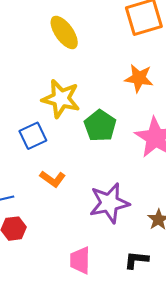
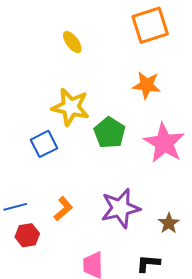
yellow ellipse: (64, 32) -> (72, 42), size x0.7
orange L-shape: (53, 179) -> (63, 209), moved, turned -75

